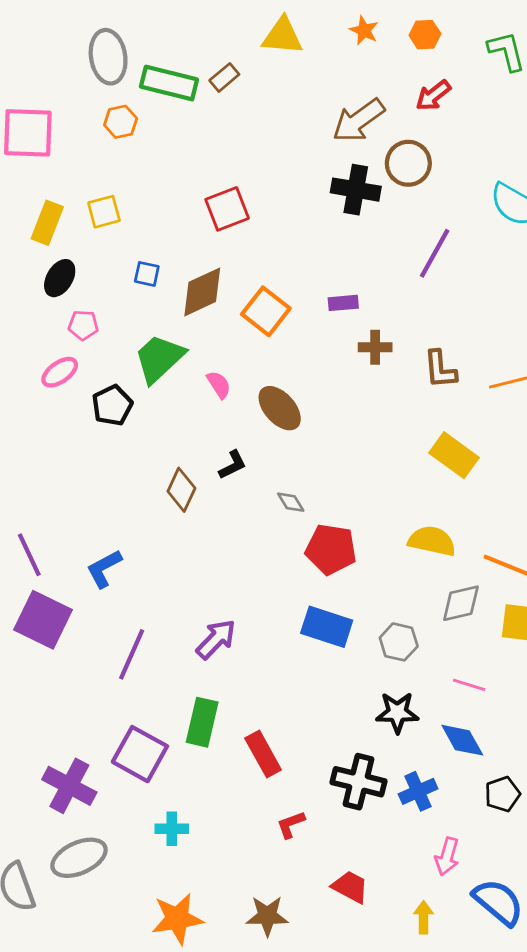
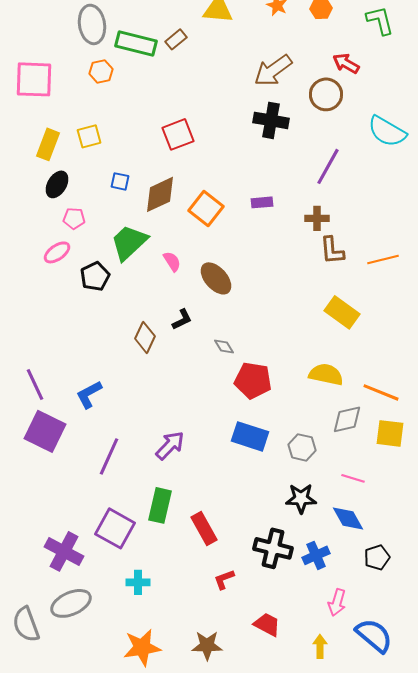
red arrow: (433, 95) -> (346, 63), moved, turned 68
brown circle: (408, 163) -> (326, 94), moved
brown cross: (375, 347) -> (317, 218), moved

